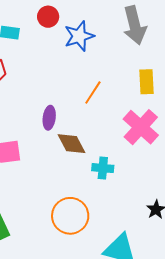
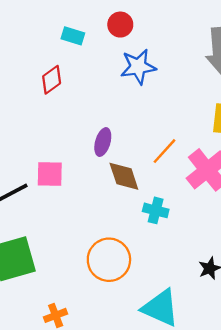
blue star: (79, 36) -> (138, 67), moved
orange line: (93, 92) -> (164, 151), moved

